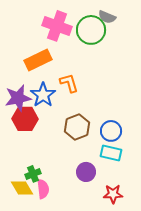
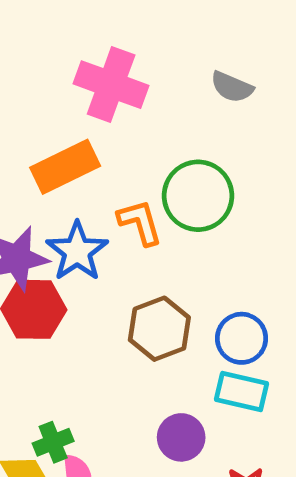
gray semicircle: (107, 17) -> (232, 87), moved
green circle: (91, 30) -> (198, 196), moved

